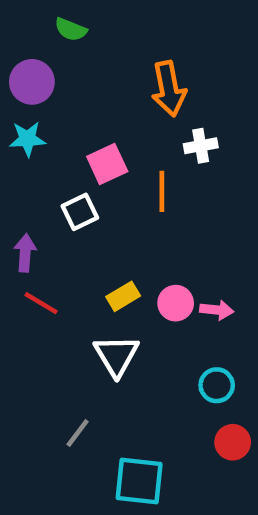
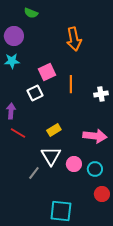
white cross: (201, 146) -> (101, 94), moved
pink circle: (176, 303) -> (74, 164), moved
pink arrow: (217, 310) -> (95, 136), size x1.6
gray line: (78, 433) -> (34, 173), moved

